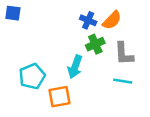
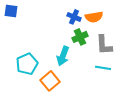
orange semicircle: (112, 20) -> (94, 17), turned 36
orange square: (59, 97) -> (50, 81), turned -30

